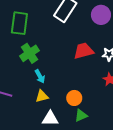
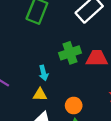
green cross: (29, 53) -> (70, 53), moved

